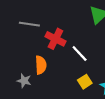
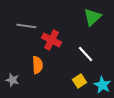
white line: (80, 53) -> (85, 54), moved
gray star: (24, 81) -> (12, 80), moved

